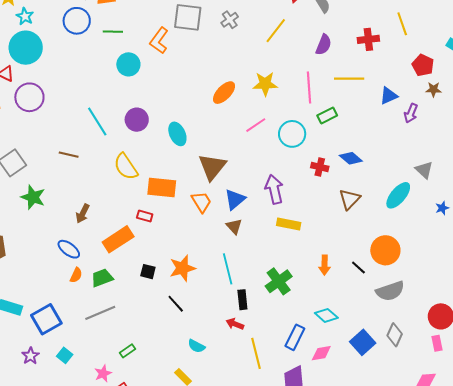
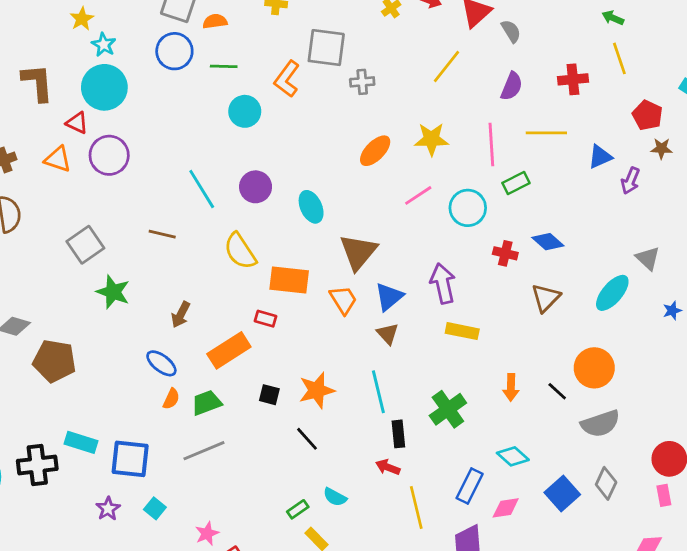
gray cross: (230, 20) -> (362, 82), moved, turned 30
blue square: (46, 319) -> (130, 459), turned 36
green rectangle: (127, 351) -> (298, 509), moved

